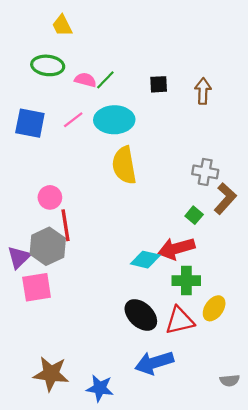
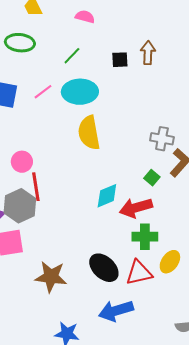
pink semicircle: (85, 80) -> (85, 17), moved
brown arrow: (203, 91) -> (148, 53), moved
cyan diamond: (145, 260) -> (107, 196), moved, turned -36
brown star: (51, 374) -> (51, 277), moved

